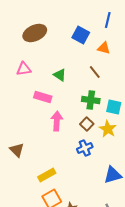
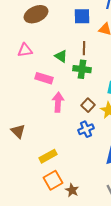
blue square: (81, 35) -> (82, 16), turned -30
brown line: (95, 72) -> (84, 48), moved, turned 40
green cross: (91, 100) -> (82, 69), moved

